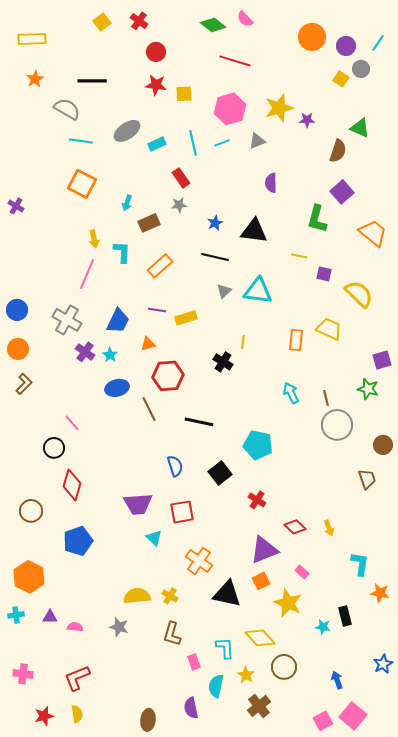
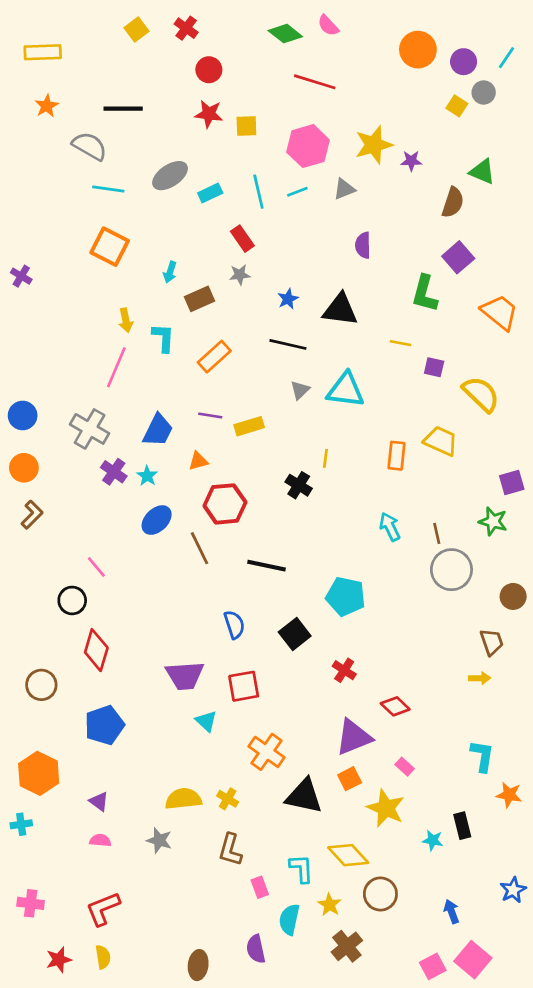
blue ellipse: (117, 388) -> (157, 520), turned -30
yellow arrow: (329, 528) -> (480, 678), moved, turned -70
purple triangle: (50, 617) -> (99, 802), moved, turned 35

